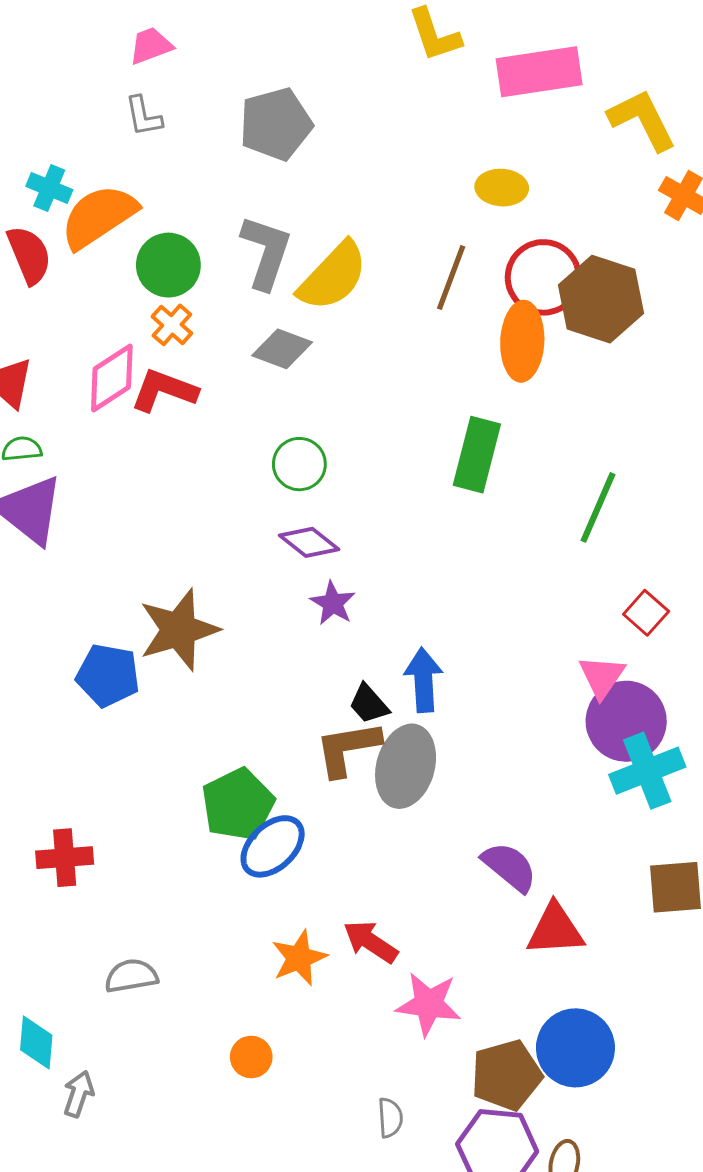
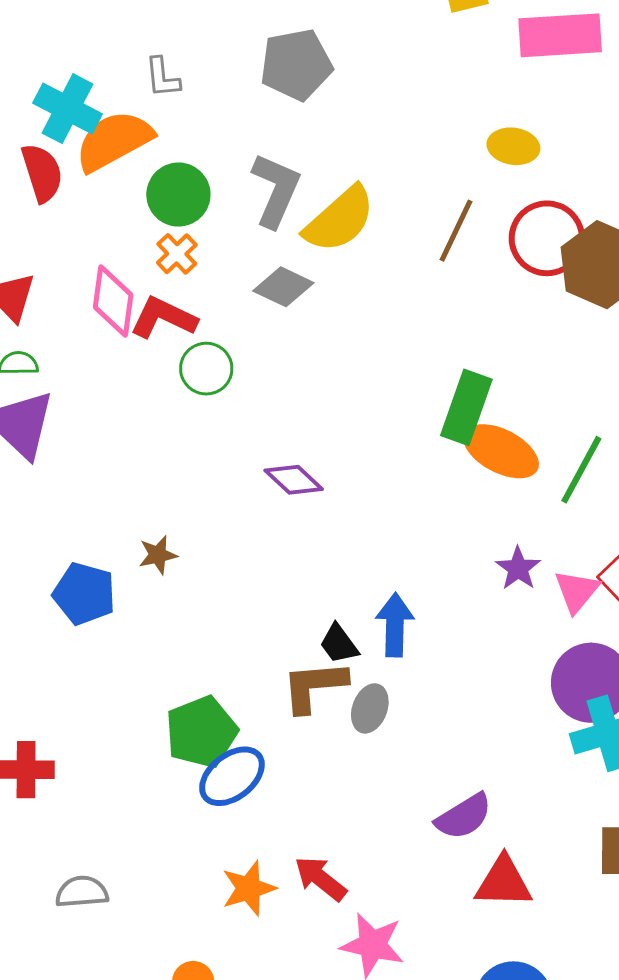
gray L-shape: (144, 116) -> (162, 77), moved
cyan cross: (49, 188) -> (68, 109), size x1.5
orange ellipse: (522, 341) -> (501, 451), moved, turned -70
pink diamond: (112, 378) -> (113, 301), turned -54
green circle: (299, 464) -> (206, 369), moved
purple star: (333, 603) -> (518, 568), moved
brown star: (179, 630) -> (158, 555), size x0.5
pink triangle: (602, 677) -> (577, 591), moved
gray ellipse: (406, 766) -> (370, 708), size x0.6
purple semicircle: (509, 867) -> (464, 816), turned 104

